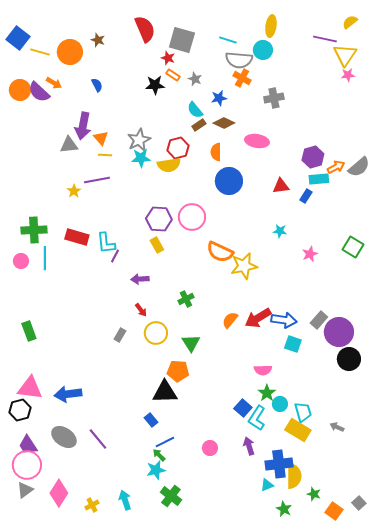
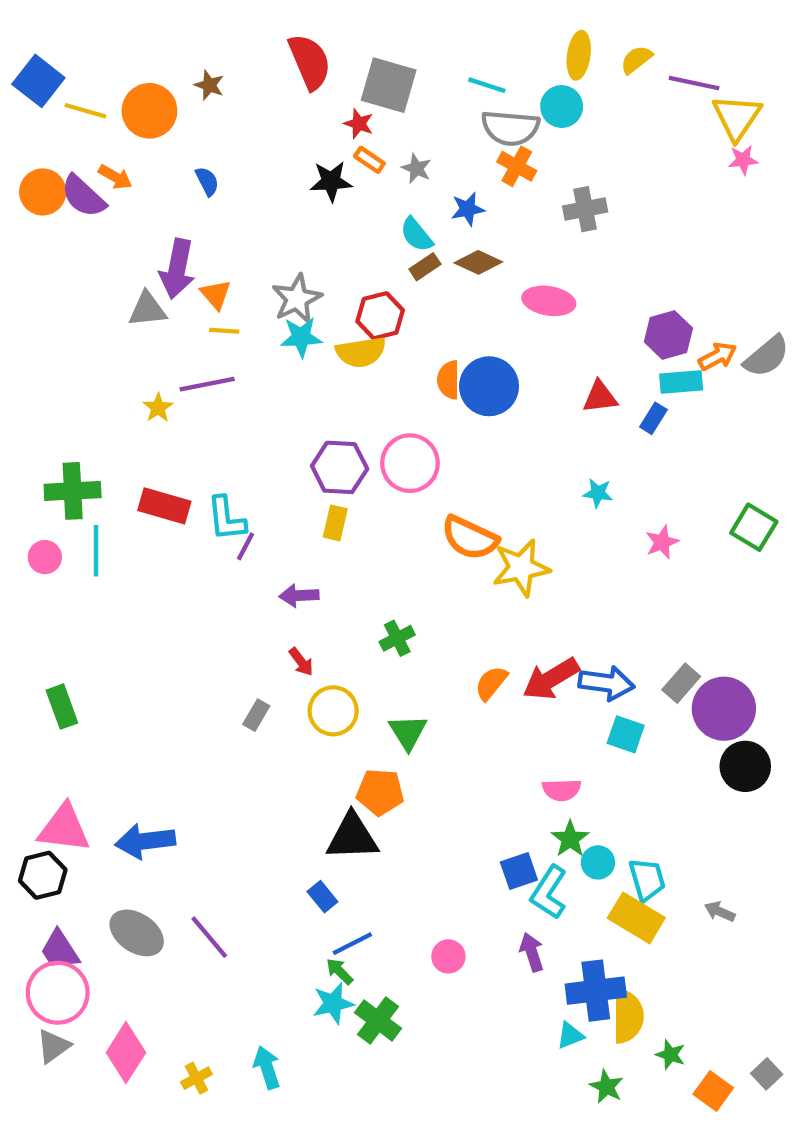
yellow semicircle: (350, 22) -> (636, 60), moved
orange semicircle: (216, 152) -> (448, 380), moved
yellow rectangle: (157, 245) -> (335, 523), turned 42
blue square: (243, 408) -> (519, 871), turned 30
green cross: (171, 496) -> (378, 1020), moved

